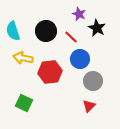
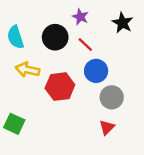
purple star: (79, 14) -> (80, 17), moved
black star: (97, 28) -> (123, 23), moved
green square: (24, 103) -> (14, 124), moved

